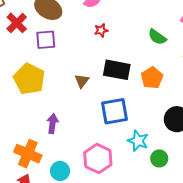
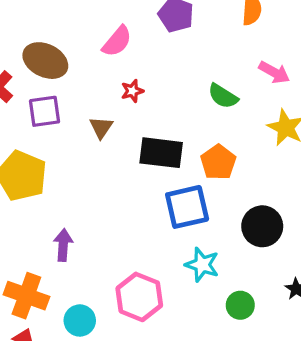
brown triangle: (82, 81) -> (101, 127), moved
blue square: (115, 111) -> (187, 207), moved
green circle: (159, 158) -> (240, 305), moved

